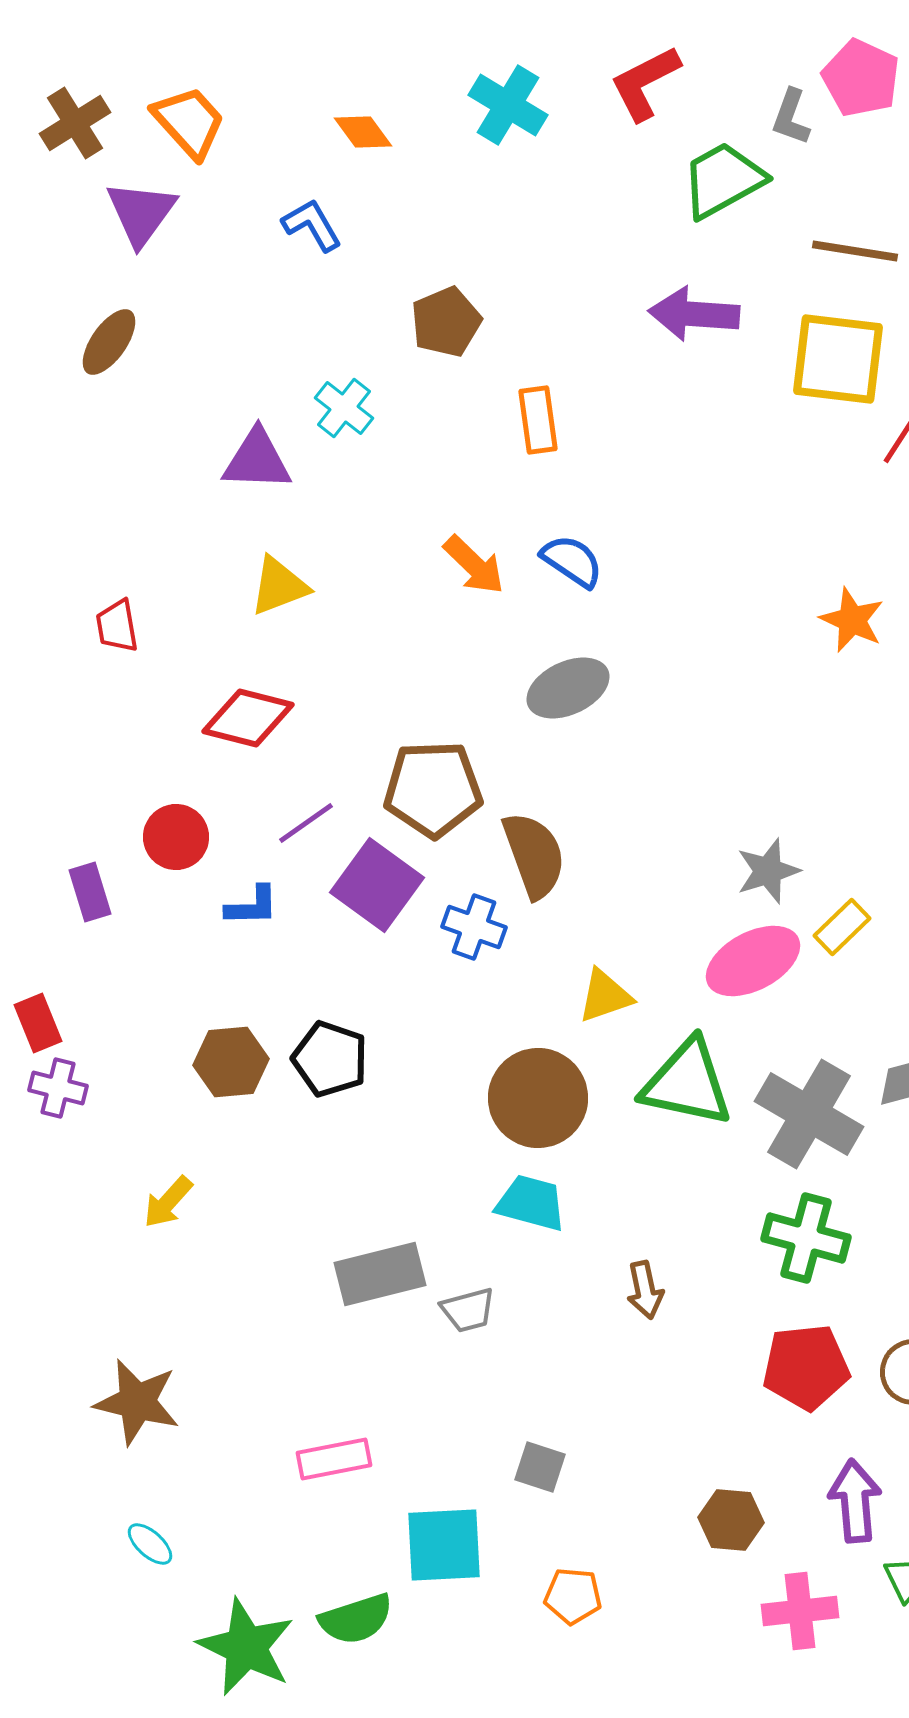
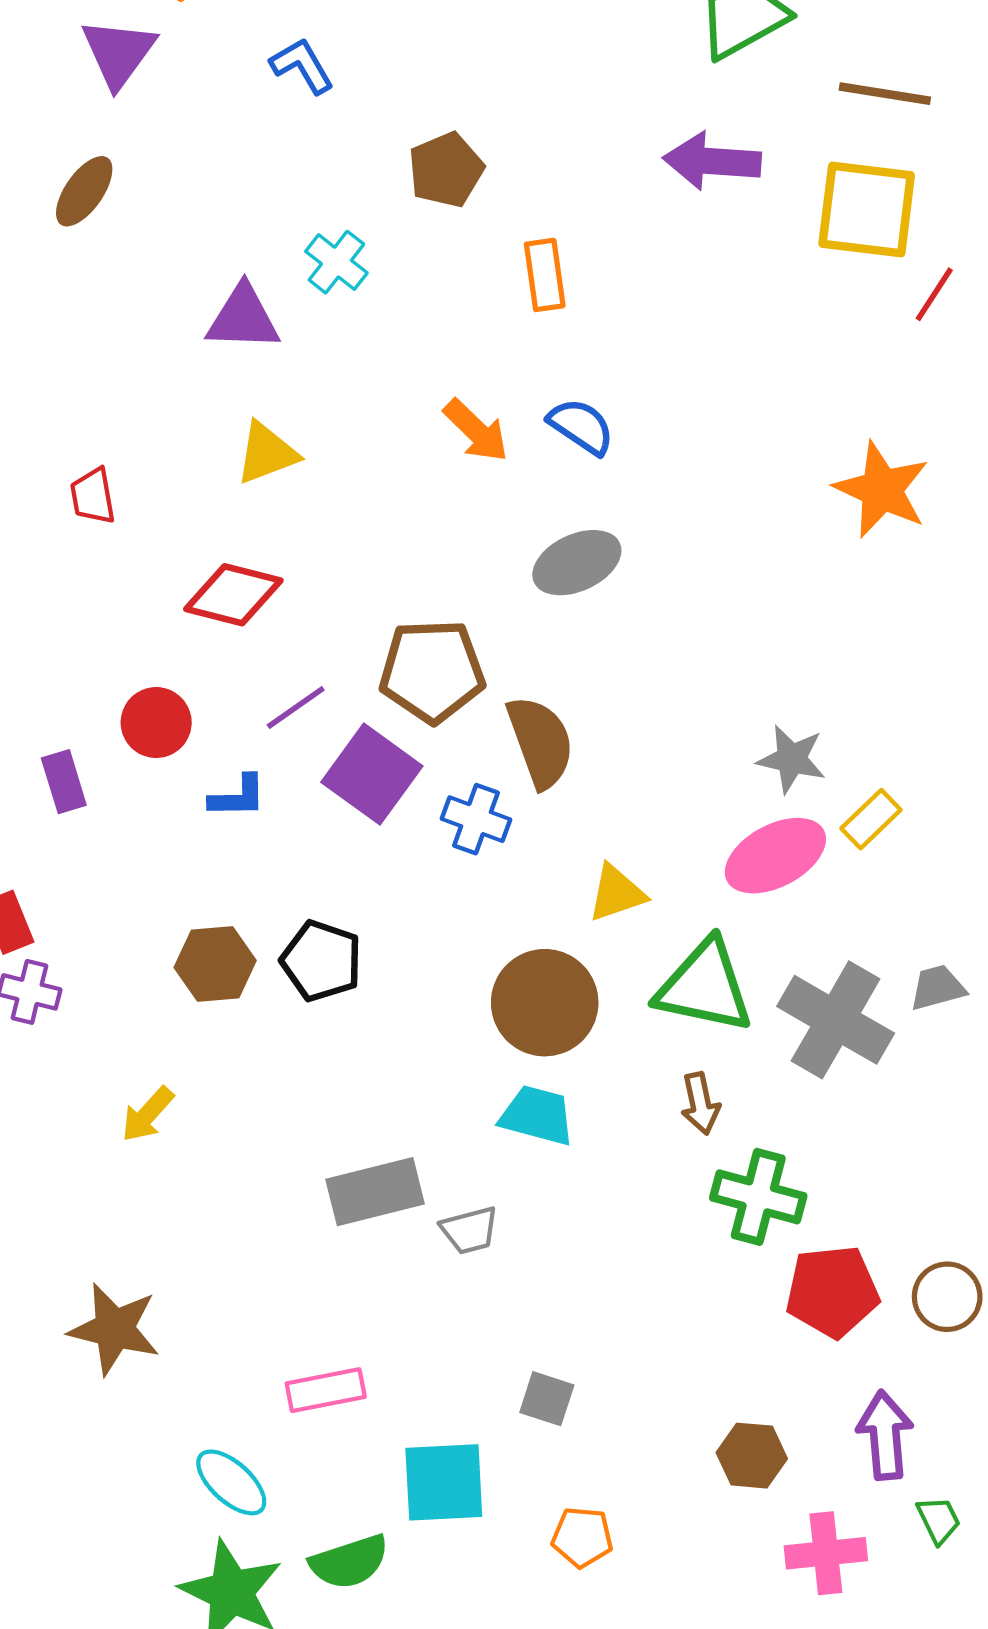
orange star: (852, 620) -> (882, 490), size x1.4
gray star: (768, 871) -> (792, 759), turned 30
green cross: (806, 1238) -> (758, 1197), moved
brown arrow: (645, 1290) -> (700, 1104), moved
cyan ellipse: (150, 1544) -> (231, 1482), moved, size x1.5

